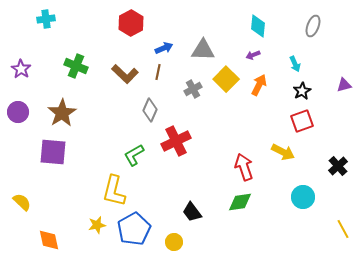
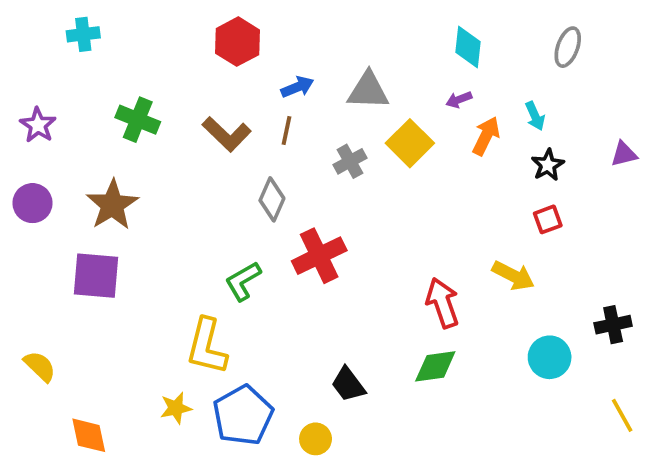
orange arrow: (259, 85) -> (486, 136), moved
red square: (302, 121) -> (548, 219), size x0.7
black cross: (338, 166) -> (613, 325), moved, turned 30

